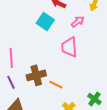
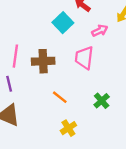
brown cross: (36, 75) -> (43, 61), moved
green cross: (94, 99) -> (102, 101), moved

